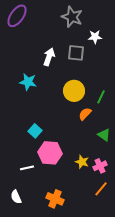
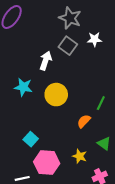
gray square: (76, 53) -> (68, 46), moved, turned 30
yellow circle: (74, 91) -> (56, 95), moved
yellow star: (82, 162) -> (80, 156), moved

